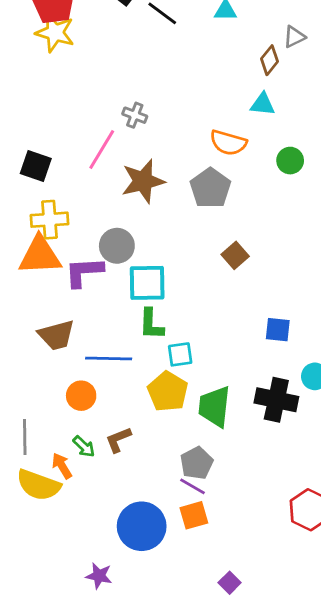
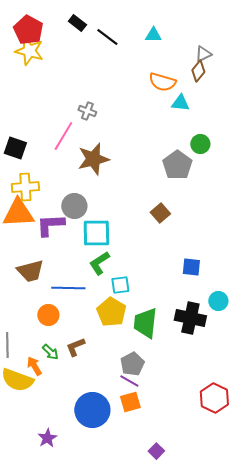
brown diamond: (269, 60) -> (198, 71), moved
orange semicircle: (228, 143) -> (162, 82), moved
gray pentagon: (210, 188) -> (177, 165), moved
green L-shape: (151, 324) -> (99, 263), turned 55
purple star: (99, 576) -> (47, 438), moved, turned 30

